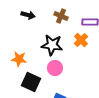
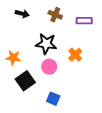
orange cross: (81, 40) -> (75, 55), moved
black square: (31, 82) -> (25, 81), turned 30

